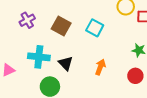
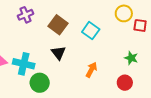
cyan cross: (39, 57) -> (24, 64), moved
black triangle: (66, 63) -> (58, 53), moved

